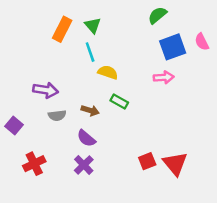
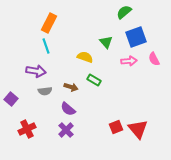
green triangle: (93, 25) -> (106, 42), moved
pink semicircle: (202, 42) -> (154, 59), moved
cyan line: (90, 52) -> (46, 46), moved

